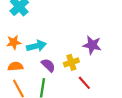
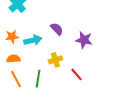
yellow cross: (71, 62) -> (55, 60), moved
purple semicircle: (48, 65) -> (57, 29), moved

